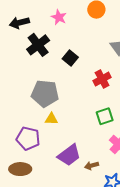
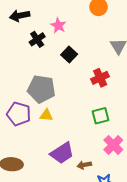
pink star: (59, 17) -> (58, 26), moved
black cross: (38, 45) -> (37, 39), size x0.7
purple pentagon: (28, 139) -> (19, 114), moved

